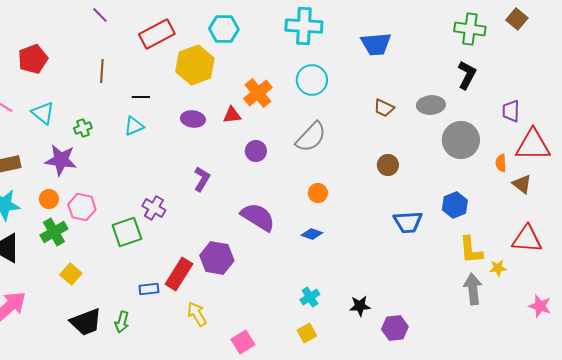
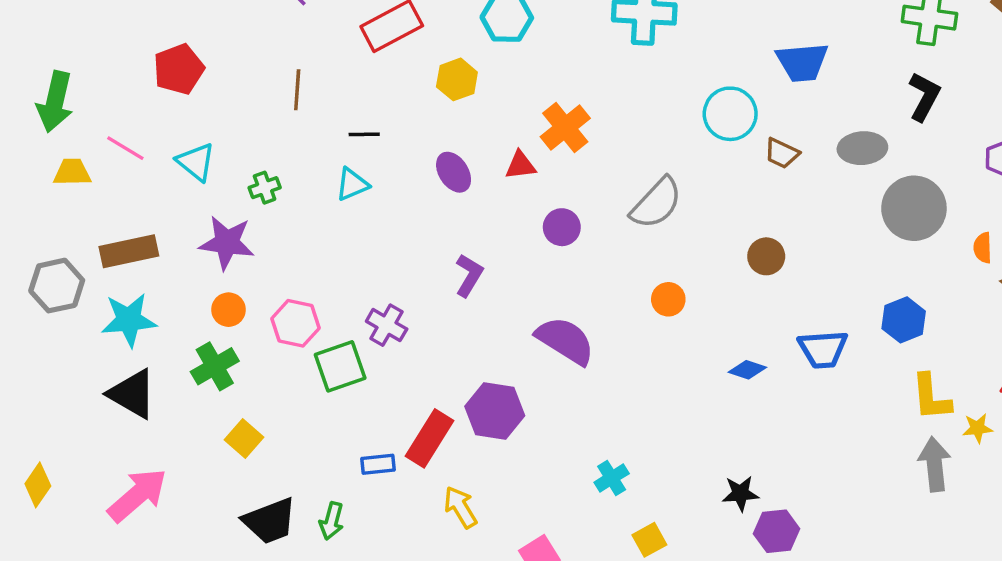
blue trapezoid: (376, 44) -> (802, 62), moved
yellow hexagon: (195, 65) -> (457, 79), size x0.6
cyan circle: (312, 80) -> (730, 114), moved
purple ellipse: (193, 119) -> (454, 172), turned 50
brown circle: (388, 165) -> (766, 256), moved
orange circle: (49, 199) -> (228, 310), moved
pink hexagon: (82, 207) -> (295, 323), moved
blue diamond: (312, 234) -> (747, 370), moved
cyan cross: (310, 297) -> (612, 478), moved
purple hexagon: (395, 328) -> (777, 531), moved

